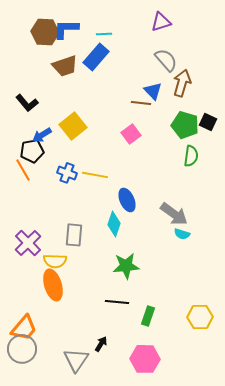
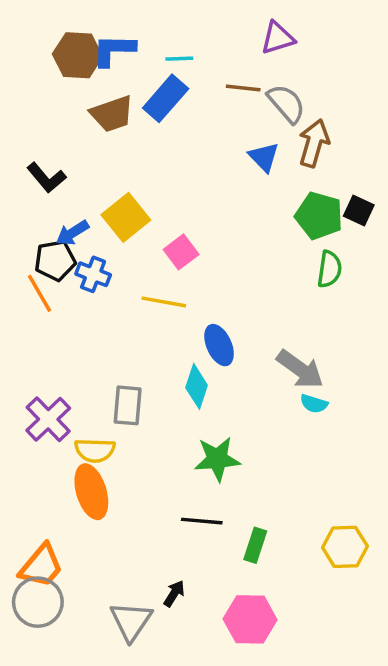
brown line: (141, 103) -> (243, 88), moved
pink square: (131, 134) -> (181, 252), moved
blue cross: (67, 173) -> (93, 274), moved

